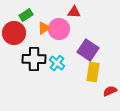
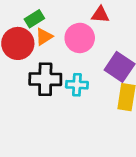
orange triangle: (44, 28) -> (44, 37), moved
cyan cross: (57, 63) -> (77, 85), turned -35

